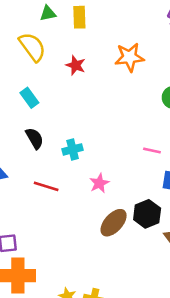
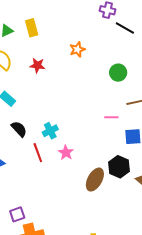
orange star: (130, 57) -> (77, 49), size x0.7
pink star: (99, 183) -> (66, 153), moved
red line: (46, 186) -> (38, 153), moved, turned 66

